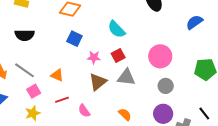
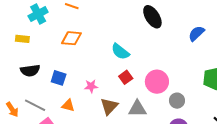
blue square: (74, 39) -> (59, 78), moved
pink circle: (160, 56) -> (157, 82), moved
pink star: (94, 57) -> (91, 86), moved
gray triangle: (126, 77) -> (137, 109), moved

